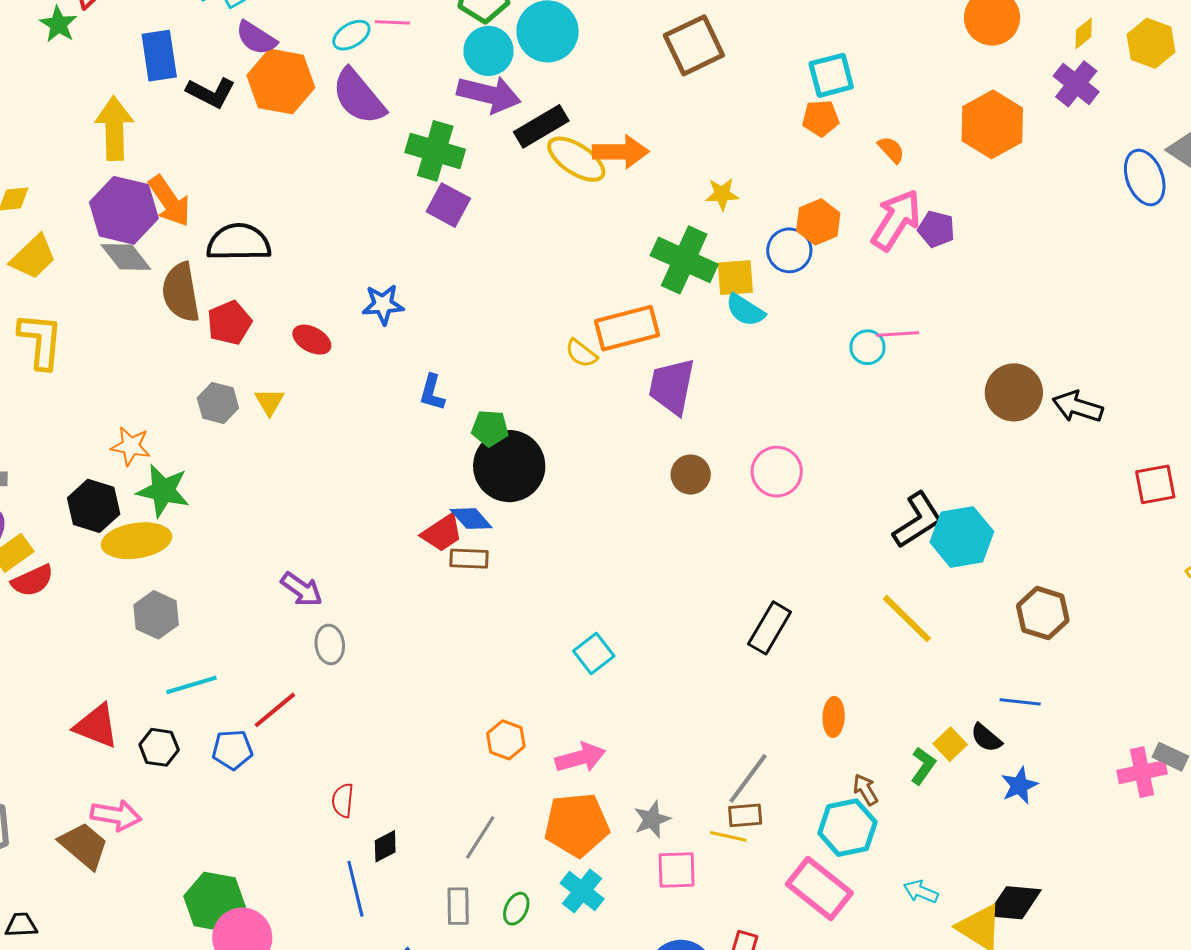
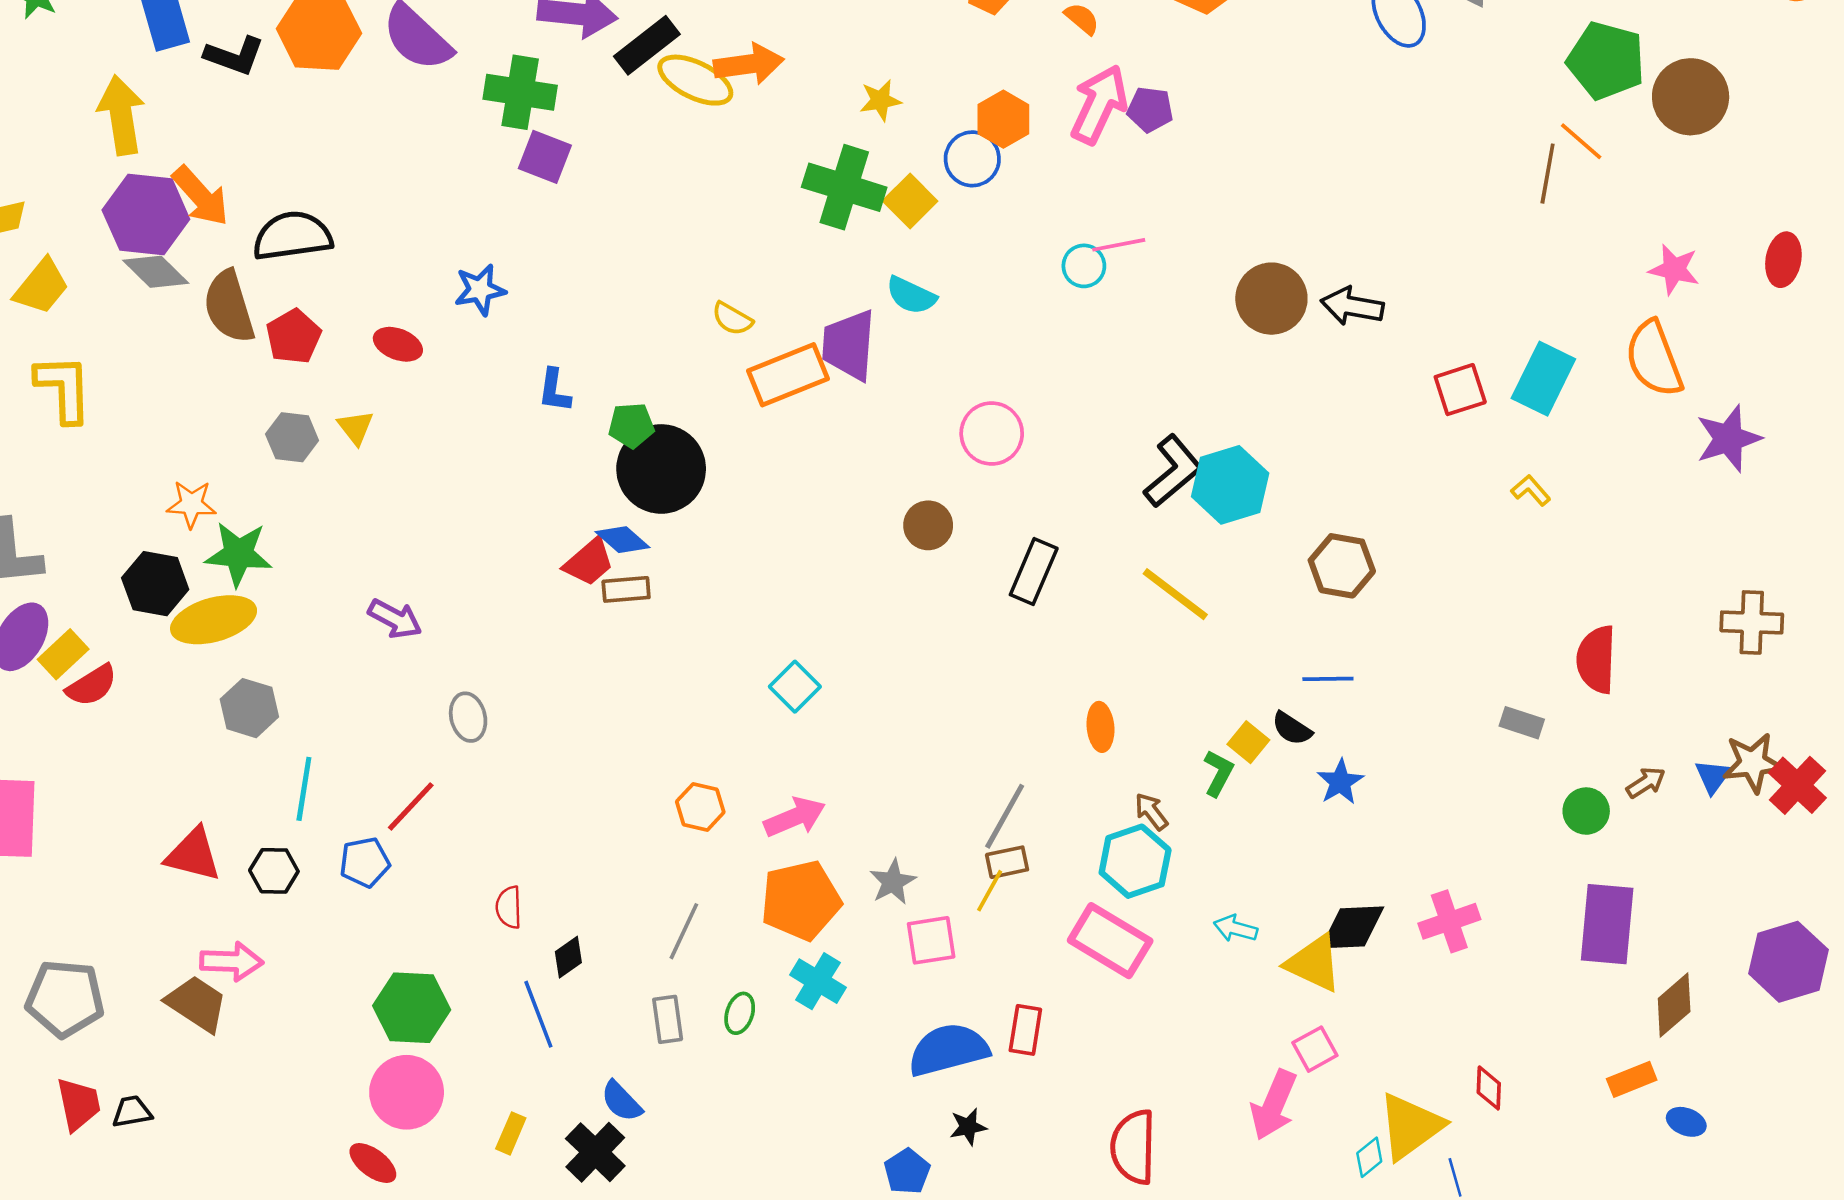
yellow square: (735, 278) -> (910, 201), turned -33
cyan semicircle: (745, 310) -> (911, 295), moved
orange rectangle: (627, 328) -> (788, 375), moved
brown circle: (691, 475) -> (928, 525), moved
purple arrow: (302, 589) -> (395, 619), moved
black rectangle: (770, 628) -> (1034, 571), moved
cyan line: (191, 685) -> (304, 789), turned -57
pink cross: (1142, 772) -> (1449, 921), moved
yellow line: (728, 836) -> (990, 891), turned -66
green hexagon: (215, 902) -> (412, 1008), moved

